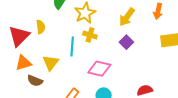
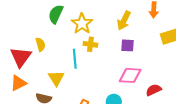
purple square: (126, 42) -> (128, 45), turned -32
orange triangle: (23, 63) -> (18, 83), moved
pink diamond: (99, 69) -> (130, 75), moved

